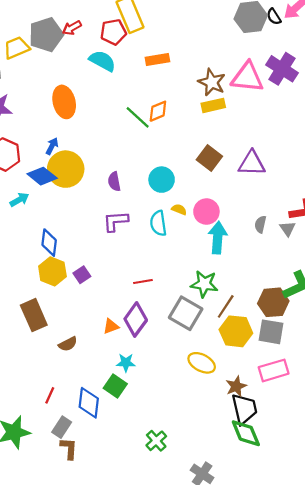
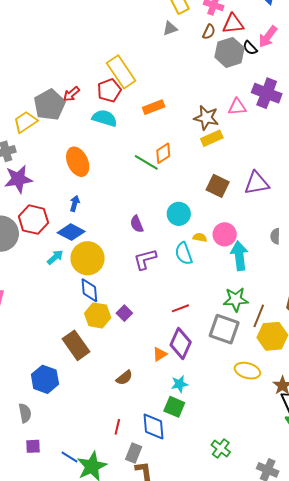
pink triangle: (247, 77) -> (237, 107), size x0.6
yellow circle: (66, 169) -> (88, 258), moved
brown rectangle: (34, 315) -> (76, 345), moved

